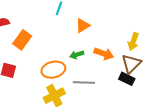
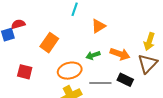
orange rectangle: (22, 40) -> (49, 43), moved
black rectangle: (127, 79) -> (125, 80), moved

